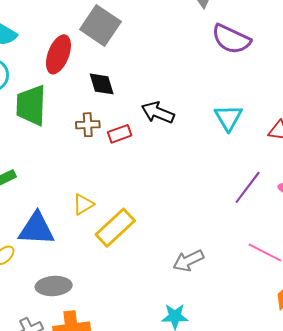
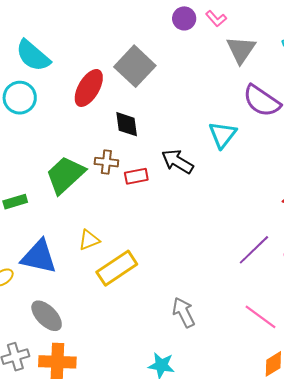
green trapezoid: (31, 105) -> (65, 175), moved, turned 36
cyan triangle: (228, 118) -> (223, 135), moved
gray arrow: (188, 261) -> (184, 312), turned 80
gray ellipse: (54, 286) -> (47, 316), turned 40

